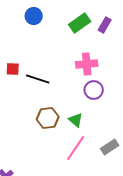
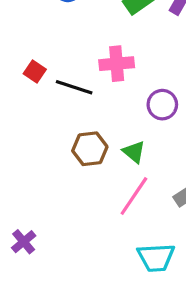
pink cross: (87, 64) -> (117, 64), moved
red square: (13, 69) -> (35, 72), turned 32

